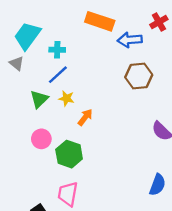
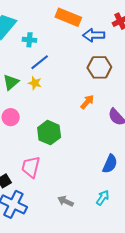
blue line: (58, 75) -> (40, 62), moved
orange arrow: (85, 117) -> (87, 102), moved
green hexagon: (69, 154) -> (49, 133), moved

